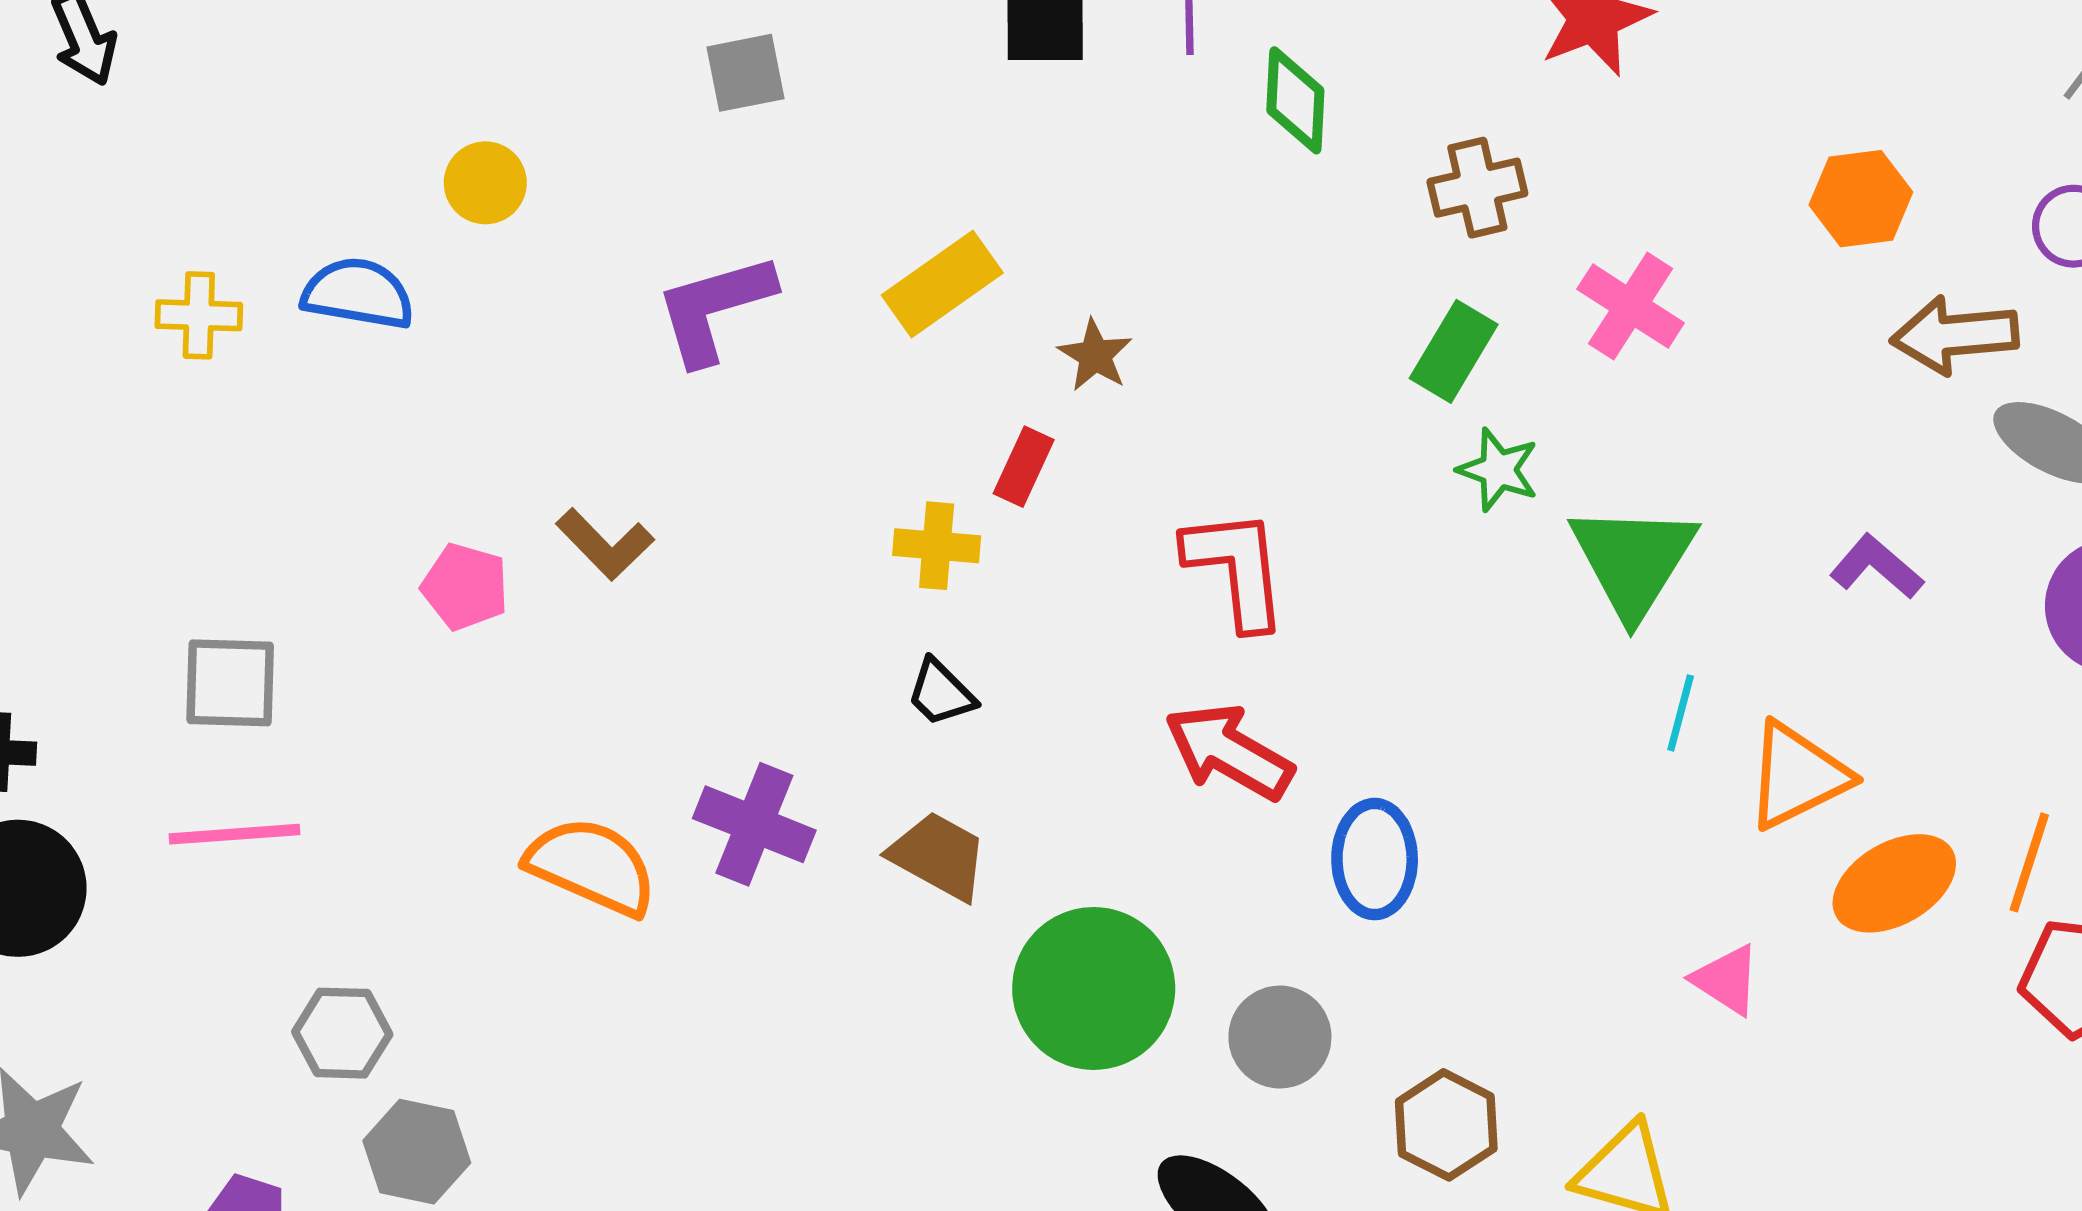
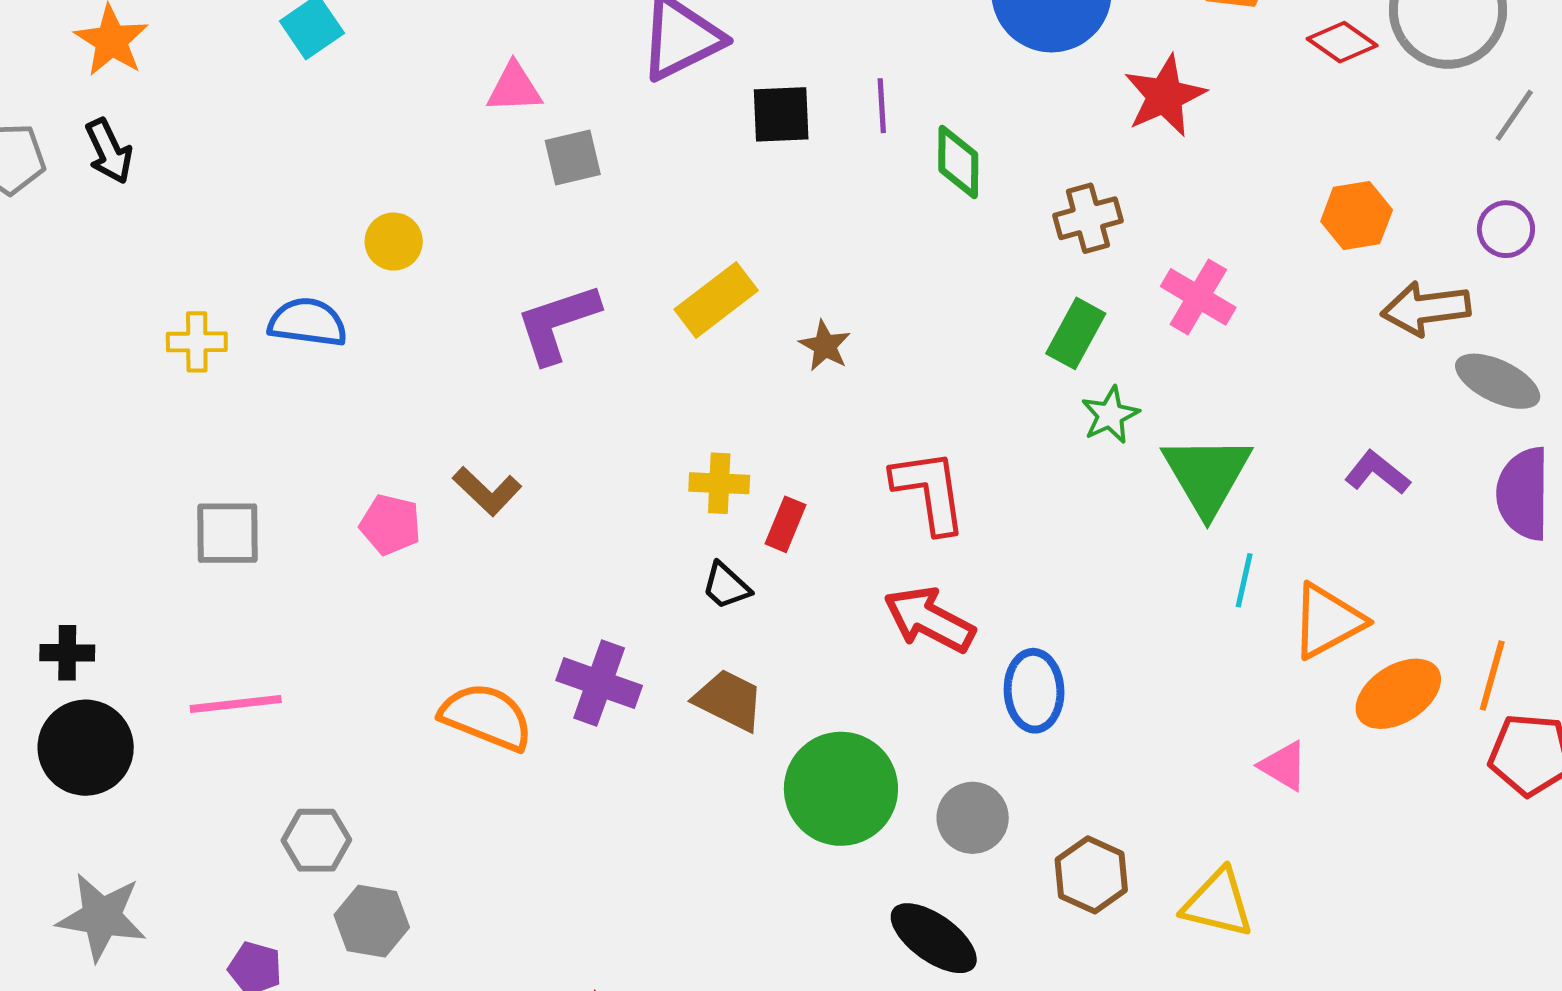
red rectangle: (1024, 467) -> (786, 524), moved
green star: (1498, 470) -> (1110, 415), turned 30
gray square: (230, 683) -> (228, 533), moved

